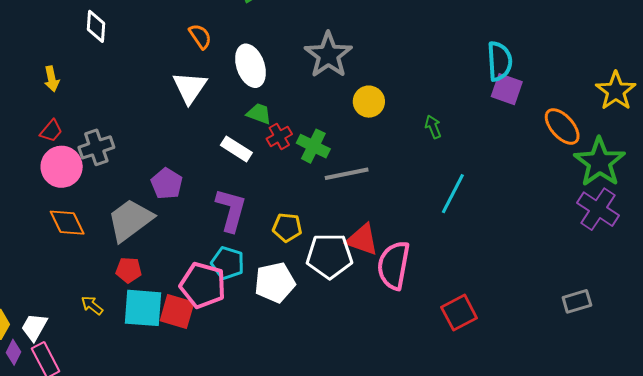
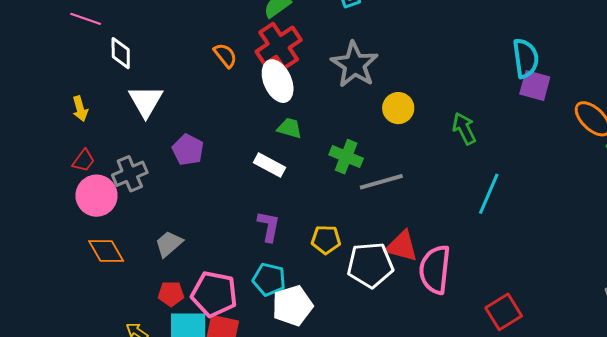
white triangle: (190, 87) -> (146, 101), moved
green arrow: (433, 127) -> (464, 129), size x1.4
red cross: (279, 136) -> (279, 46), moved, size x1.8
purple pentagon: (167, 184) -> (188, 150), moved
purple L-shape: (231, 210) -> (269, 226), size x0.7
gray trapezoid: (130, 220) -> (169, 244), size x0.6
white pentagon: (275, 283) -> (292, 306), moved
pink pentagon: (203, 285) -> (214, 294), moved

